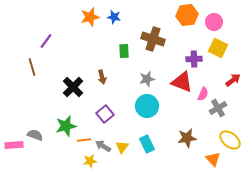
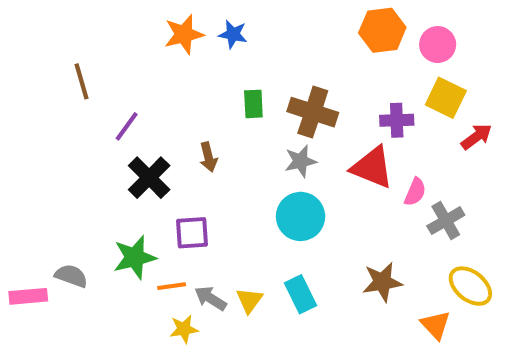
brown cross: (153, 39) -> (313, 112), moved
purple line: (46, 41) -> (127, 126), moved
brown line: (32, 67) -> (82, 81), moved
red arrow: (233, 80) -> (477, 137), moved
purple square: (105, 114) -> (192, 233), moved, turned 36

